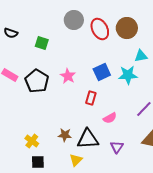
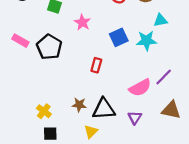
pink star: (68, 76) -> (82, 22), moved
red rectangle: (91, 98) -> (96, 65), moved
pink semicircle: (110, 118) -> (140, 88), moved, size x1.5

